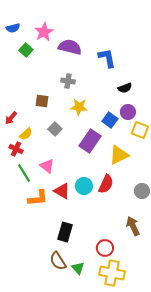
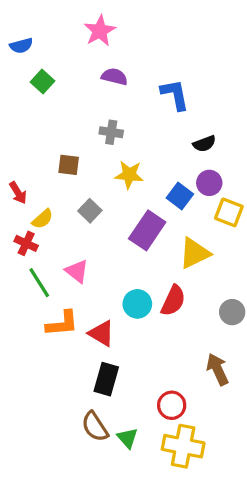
pink star: (44, 32) -> (100, 31), moved
purple semicircle: (70, 47) -> (114, 77), size x0.7
red arrow: (11, 118) -> (18, 193), turned -72
red triangle: (62, 191) -> (101, 333), moved

